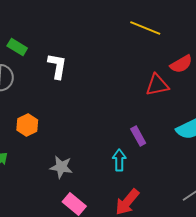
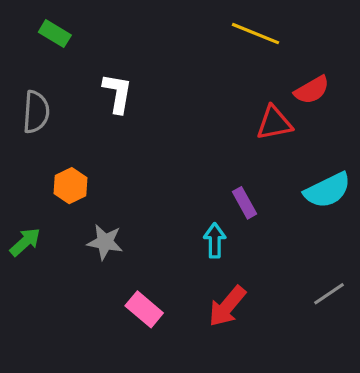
green rectangle: (17, 47) -> (55, 34), moved
gray star: (61, 167) -> (105, 242), moved

